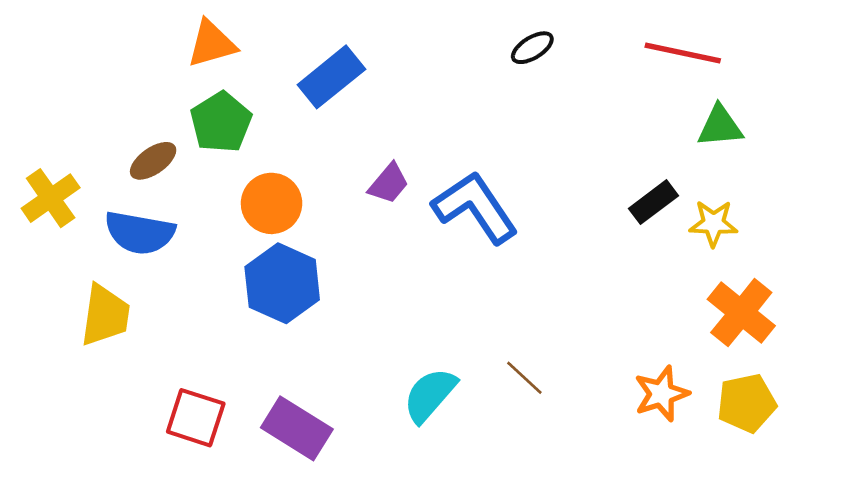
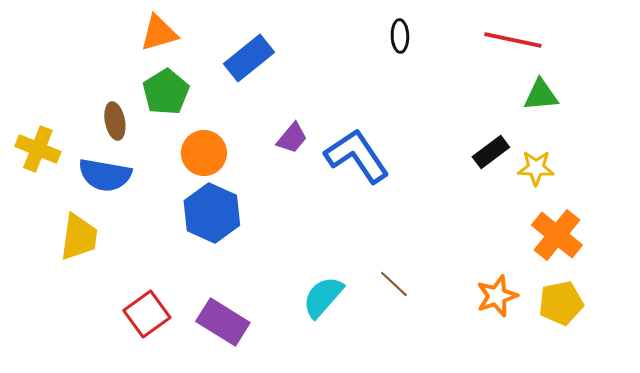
black ellipse: (532, 48) -> (400, 36), turned -60
brown ellipse: (153, 161) -> (115, 121), turned -66
yellow cross: (51, 198) -> (38, 149), turned -33
red square: (196, 418) -> (147, 314), turned 36

